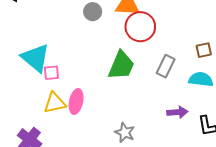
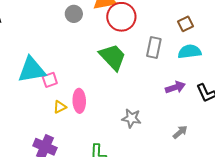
cyan triangle: (35, 58) -> (32, 70), turned -36
green trapezoid: (121, 65) -> (113, 57), turned -52
yellow triangle: (55, 103) -> (60, 107), size x0.6

